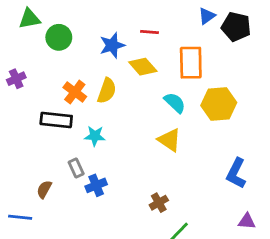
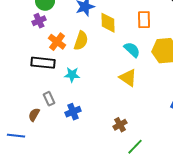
orange rectangle: (191, 63) -> (144, 20), size x0.7
yellow diamond: (143, 67) -> (108, 23), turned 40
purple cross: (16, 79) -> (39, 21), moved
gray rectangle: (76, 168) -> (49, 99), moved

